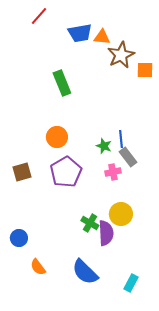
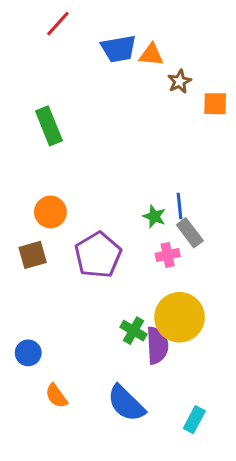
brown star: (121, 55) -> (179, 81), size x0.6
green rectangle: (62, 83) -> (49, 126), moved
orange circle: (57, 137) -> (50, 212), moved
yellow circle: (121, 214) -> (179, 317), size x1.4

